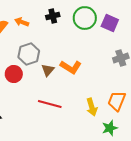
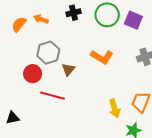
orange L-shape: (71, 67) -> (102, 57), moved
red line: (50, 104) -> (53, 96), moved

